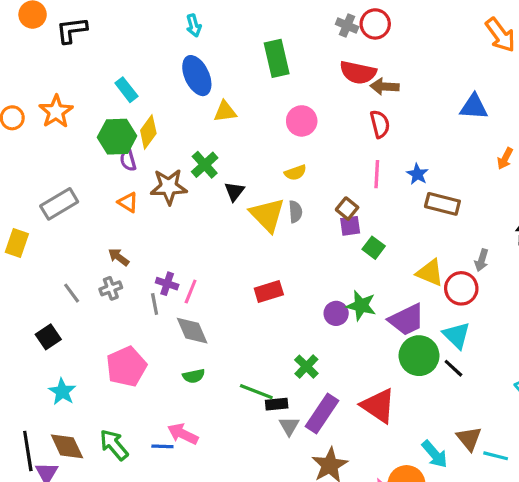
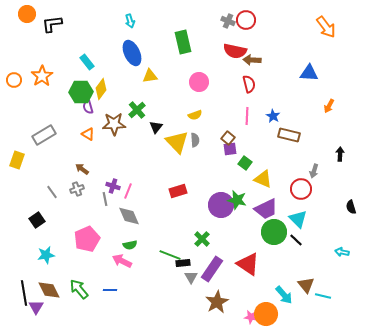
yellow triangle: (430, 273) -> (263, 179), moved
purple circle: (336, 313) -> (221, 205), size x1.6
cyan star: (62, 392) -> (46, 255), turned 30
pink arrow: (183, 434) -> (122, 261), moved

